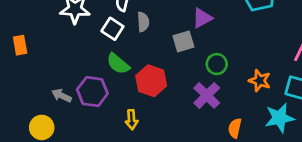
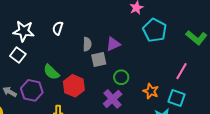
gray semicircle: (143, 22) -> (87, 44), moved
white square: (112, 29) -> (18, 55), moved

